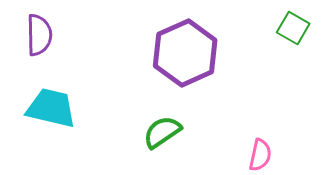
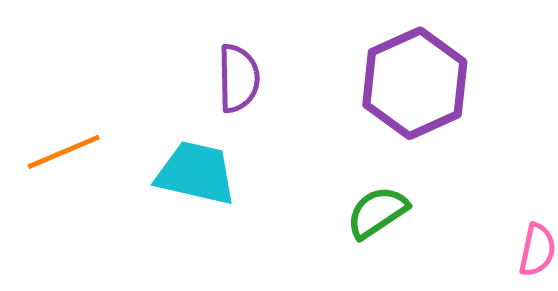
purple semicircle: (39, 35) -> (238, 78), moved

